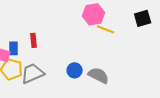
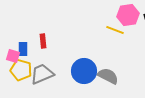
pink hexagon: (94, 14) -> (128, 15), moved
blue circle: (75, 70) -> (84, 71), size x1.6

